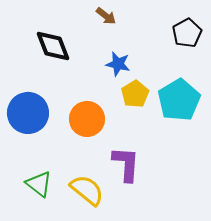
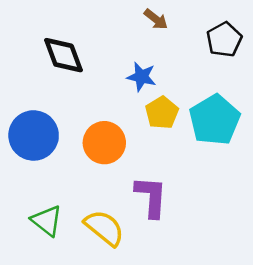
brown arrow: (106, 16) -> (156, 19), moved

